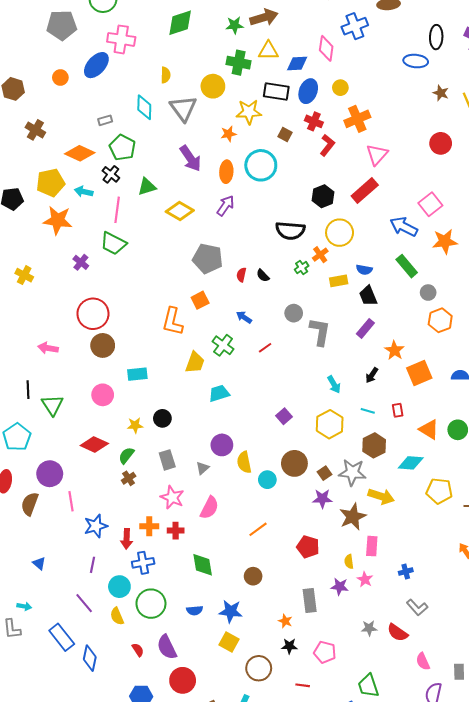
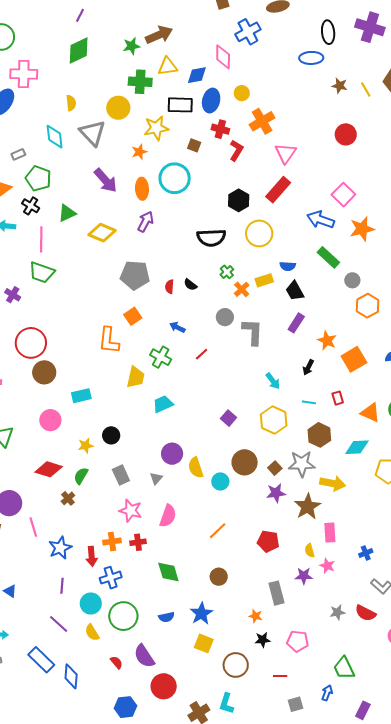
orange cross: (320, 255) -> (242, 289), moved
brown cross: (129, 478) -> (68, 498), moved
blue star: (231, 611) -> (201, 613), turned -30

